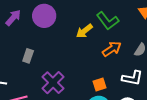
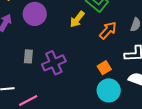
purple cross: (53, 83) -> (54, 63), moved, turned 35

